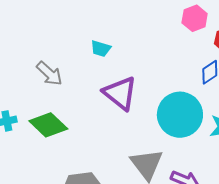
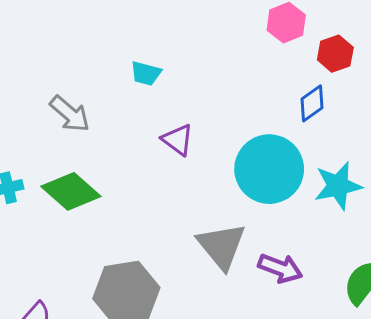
purple triangle: (120, 93) -> (178, 140), size x0.6

